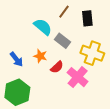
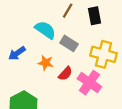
blue arrow: (16, 59) -> (17, 53), moved, turned 98

